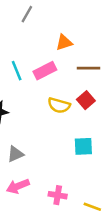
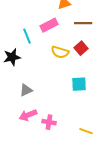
cyan line: (17, 71) -> (27, 36), moved
pink cross: (58, 195) -> (49, 122), moved

